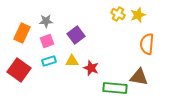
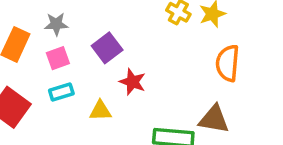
yellow triangle: (72, 61) -> (100, 111), moved
red star: (91, 68) -> (133, 82), moved

